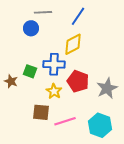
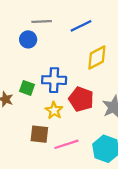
blue line: (78, 16) -> (81, 26), turned 30
yellow diamond: (73, 44) -> (97, 57), moved

